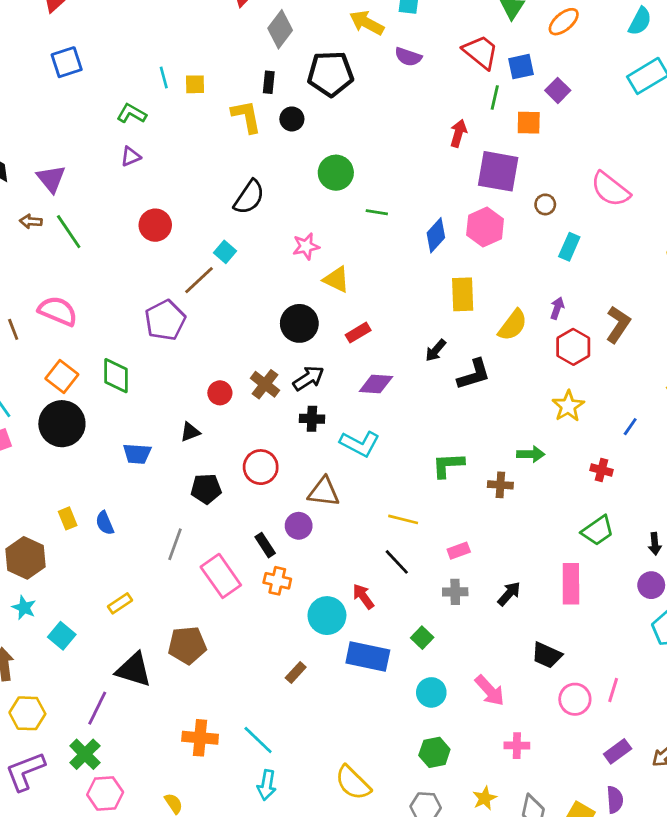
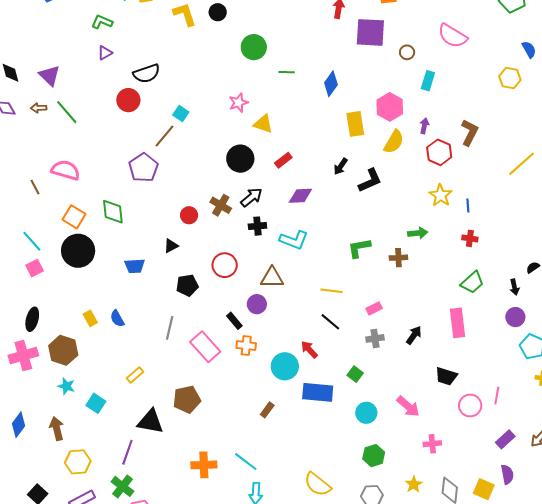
black semicircle: (249, 197) -> (147, 74), moved, turned 44
pink hexagon: (485, 227) -> (390, 107), moved
blue line: (630, 427) -> (468, 205), moved, turned -32

